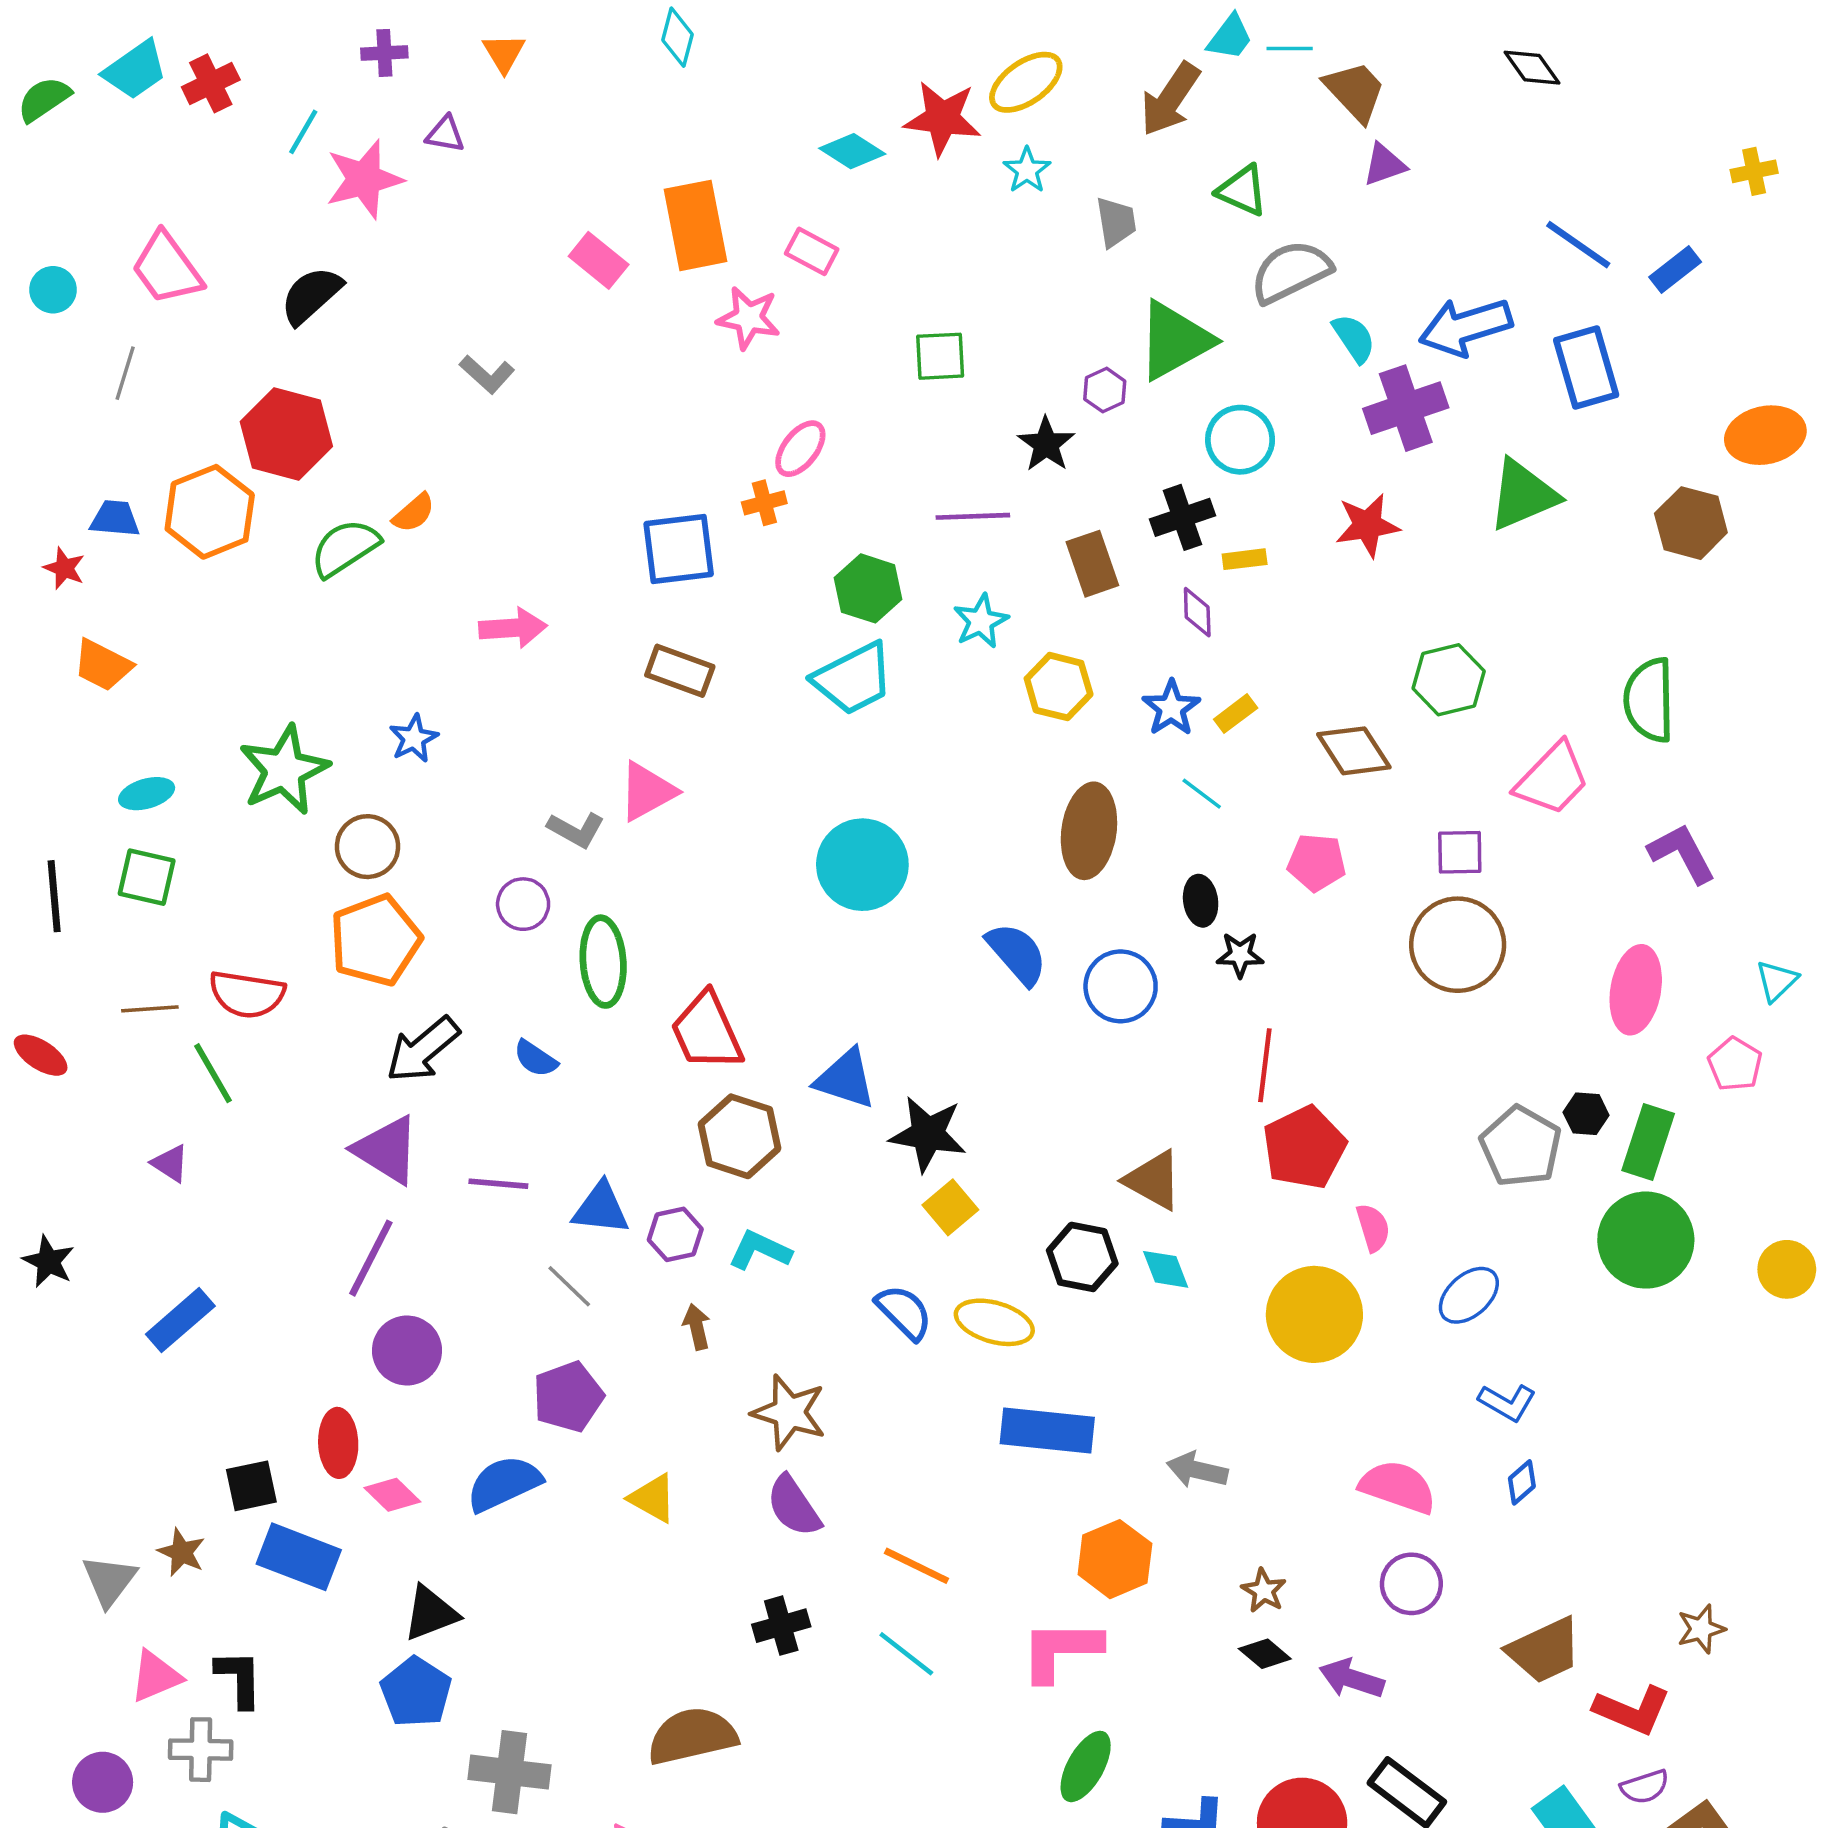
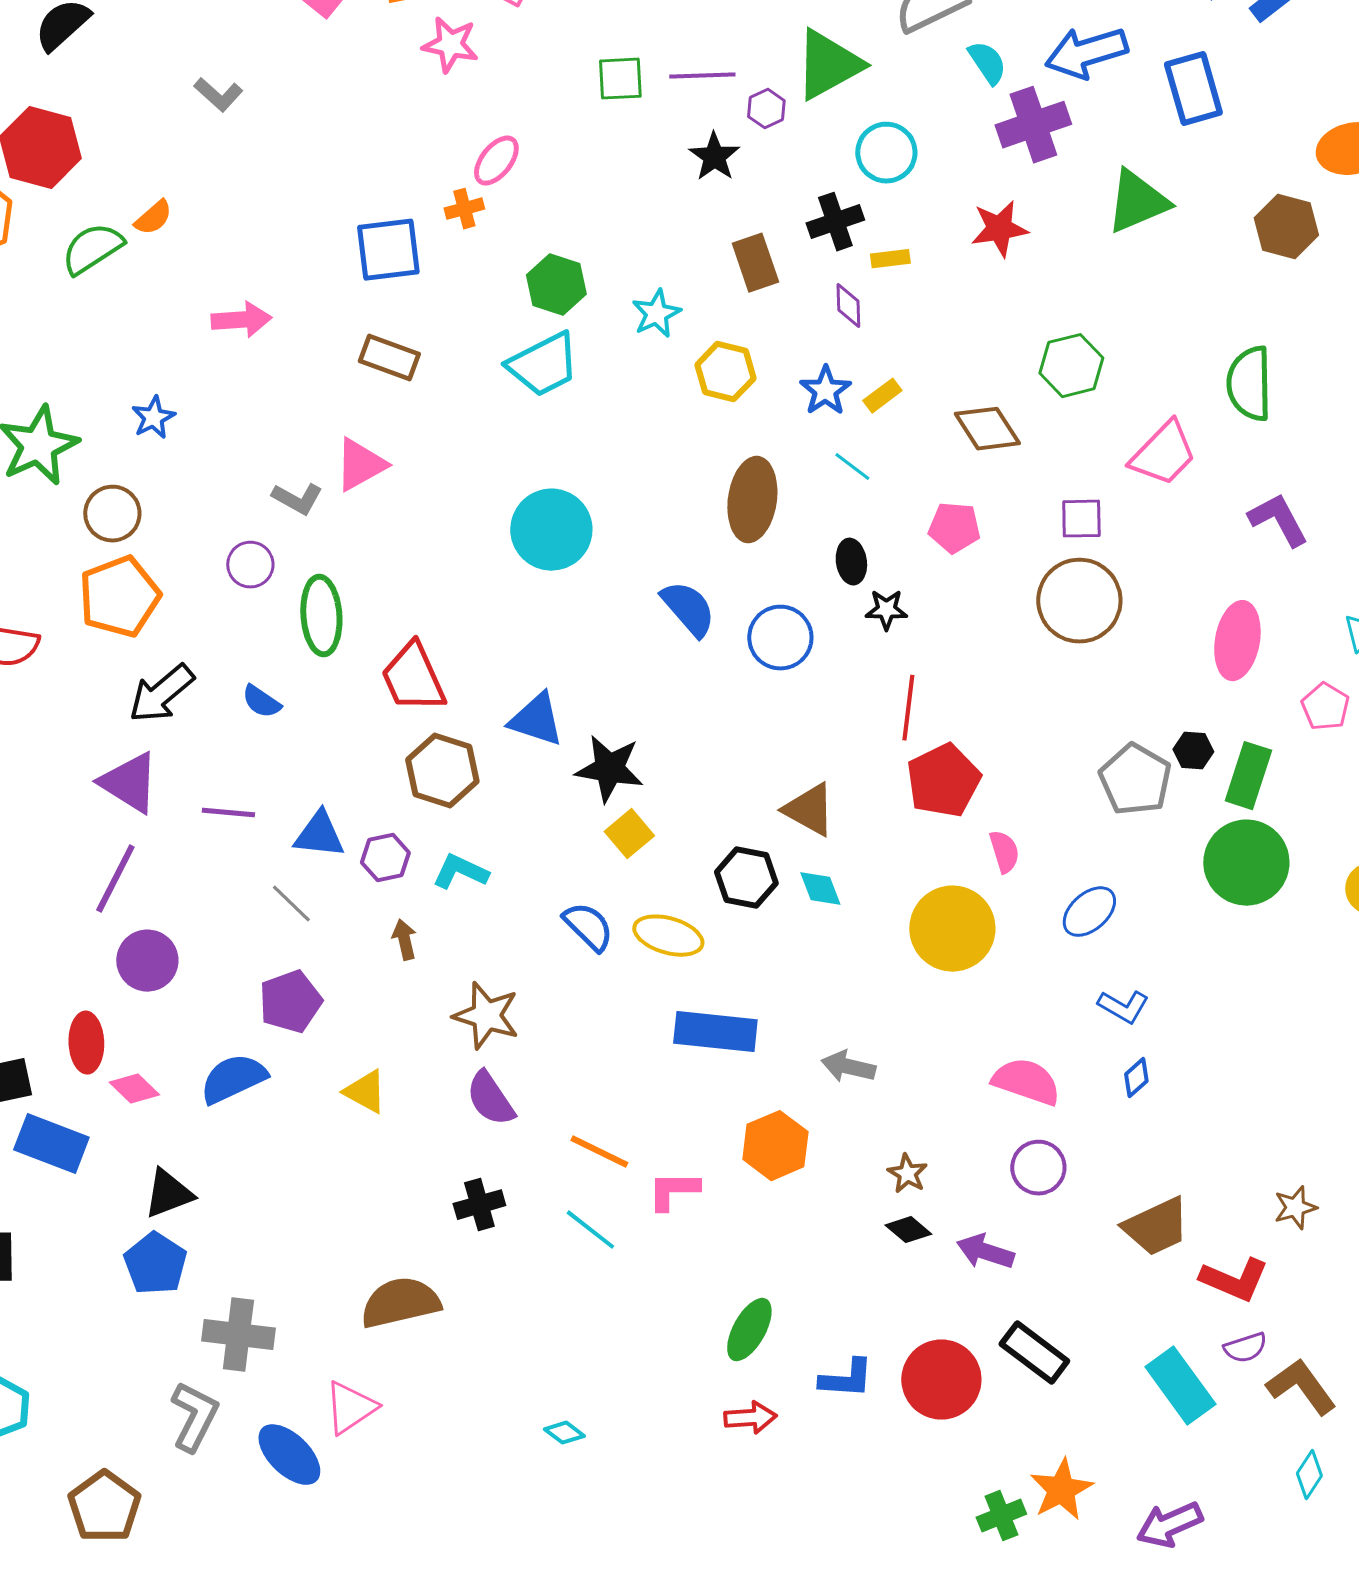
purple line: (973, 516) -> (702, 76), moved
pink L-shape: (1061, 1650) -> (673, 1191), moved, size x0.7

